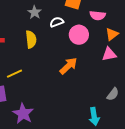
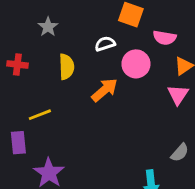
gray star: (35, 12) -> (48, 27), moved
pink triangle: (109, 54) -> (178, 95), turned -49
orange arrow: (68, 66) -> (104, 90), moved

